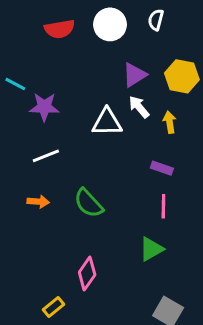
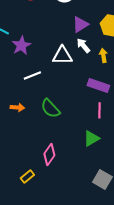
purple star: (44, 107) -> (21, 45), turned -30
white line: (46, 156) -> (32, 75), moved
purple rectangle: (162, 168) -> (98, 85), size x1.5

